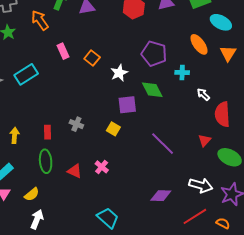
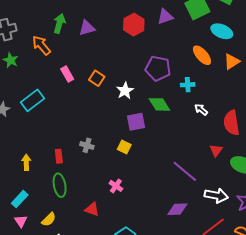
orange triangle: (228, 53) -> (232, 61), turned 30
white arrow: (203, 94) -> (201, 110), moved
purple line: (163, 144) -> (185, 171), moved
red triangle: (75, 171) -> (92, 209), moved

